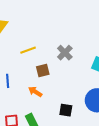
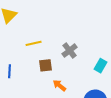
orange arrow: (35, 92) -> (59, 85), moved

